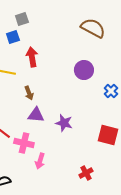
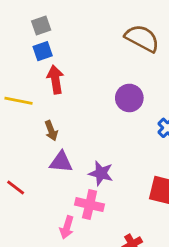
blue square: (13, 37) -> (43, 51), moved
pink cross: (24, 143) -> (90, 205), moved

